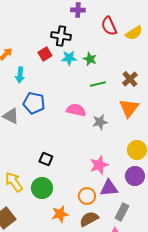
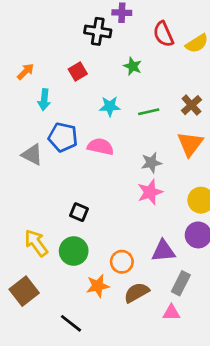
black cross: (61, 36) -> (98, 31), moved
cyan star: (69, 58) -> (110, 106), moved
green star: (90, 59) -> (133, 66), moved
pink semicircle: (76, 110) -> (100, 147), moved
pink star: (99, 165) -> (150, 192), moved
orange circle: (87, 196) -> (122, 262), moved

